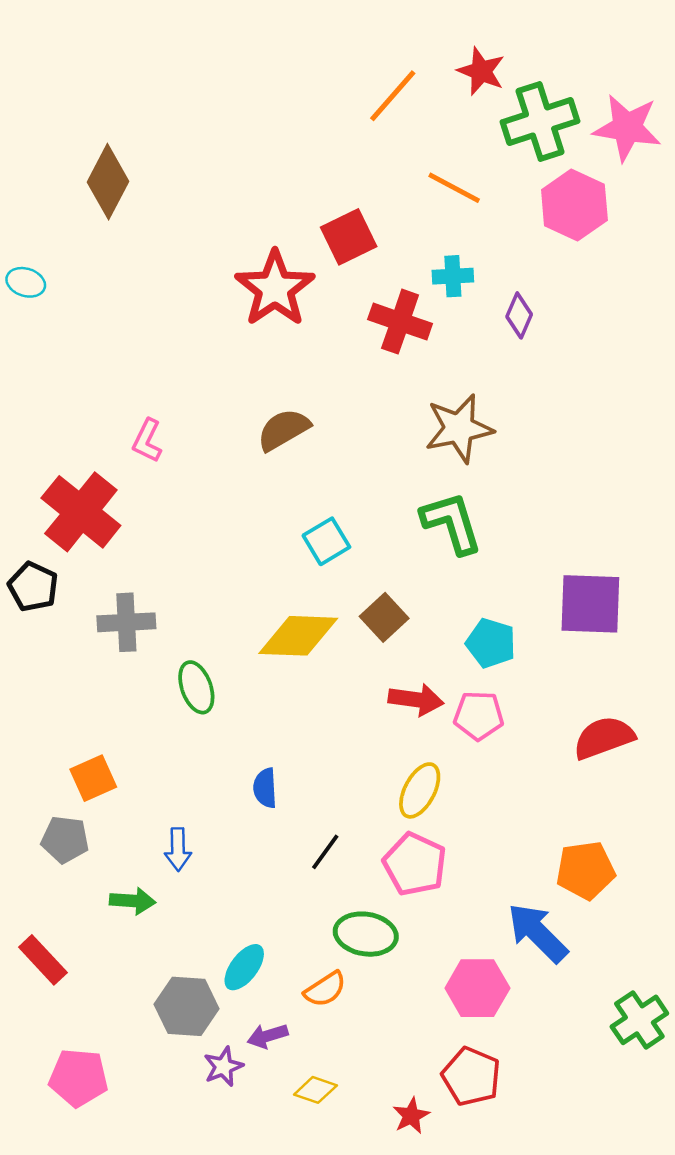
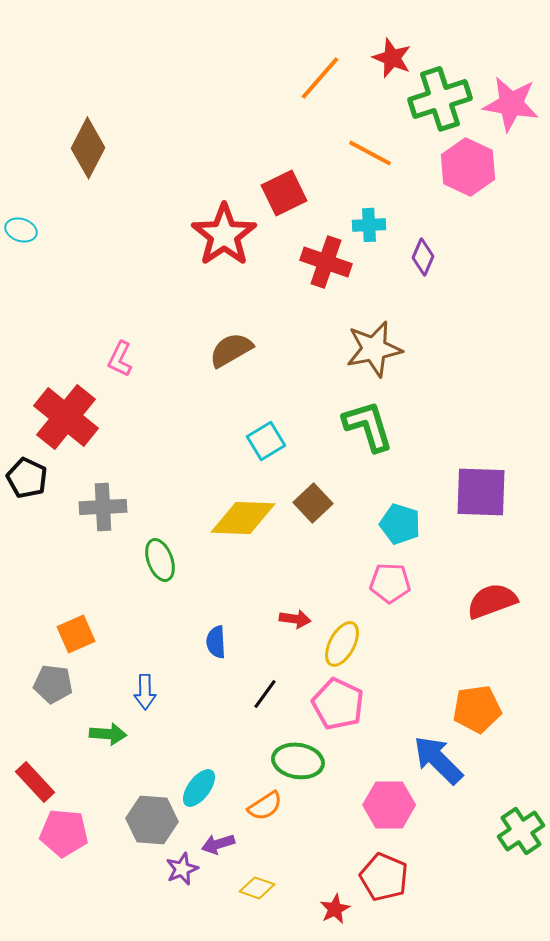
red arrow: (416, 700) -> (295, 619), moved, size x0.7
pink pentagon: (79, 1078) -> (64, 833), moved

